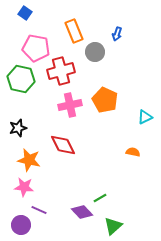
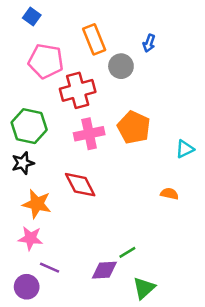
green hexagon: (21, 79) -> (29, 126), moved
purple diamond: (82, 212) -> (104, 270), turned -50

